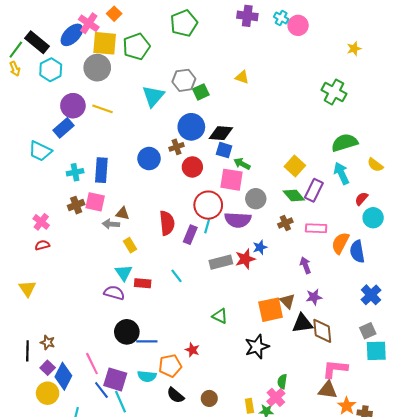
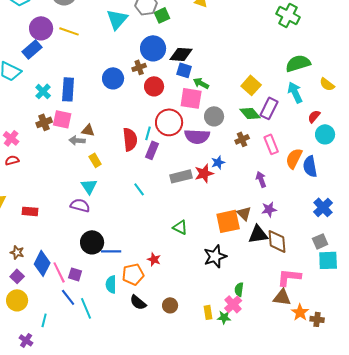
cyan cross: (75, 172) -> (43, 91), turned -35
cyan line: (207, 226) -> (148, 133), moved
pink rectangle: (316, 228) -> (271, 144), turned 66
red rectangle: (143, 283) -> (30, 211), moved
blue diamond: (63, 376) -> (42, 263), moved
cyan semicircle: (147, 376) -> (111, 284), turned 84
purple square: (115, 379) -> (75, 274), moved, size x0.6

